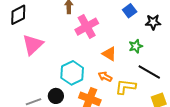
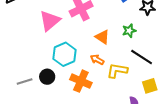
pink triangle: (33, 45) -> (50, 21), moved

